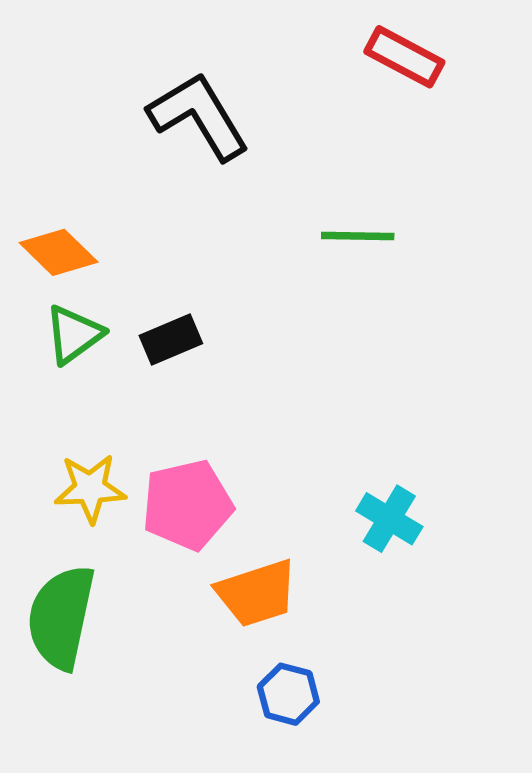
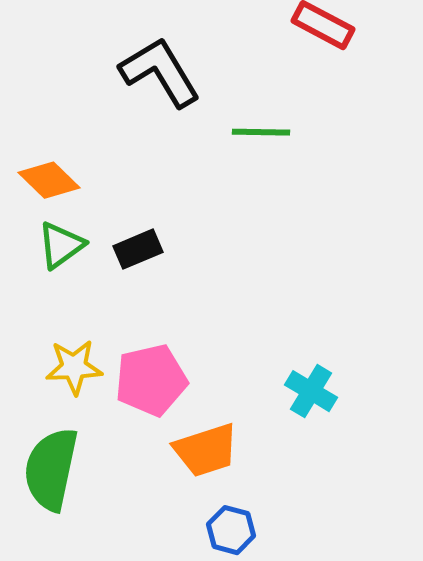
green line: (358, 236) -> (261, 132), moved

